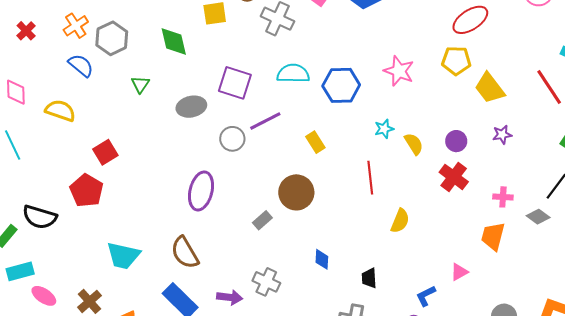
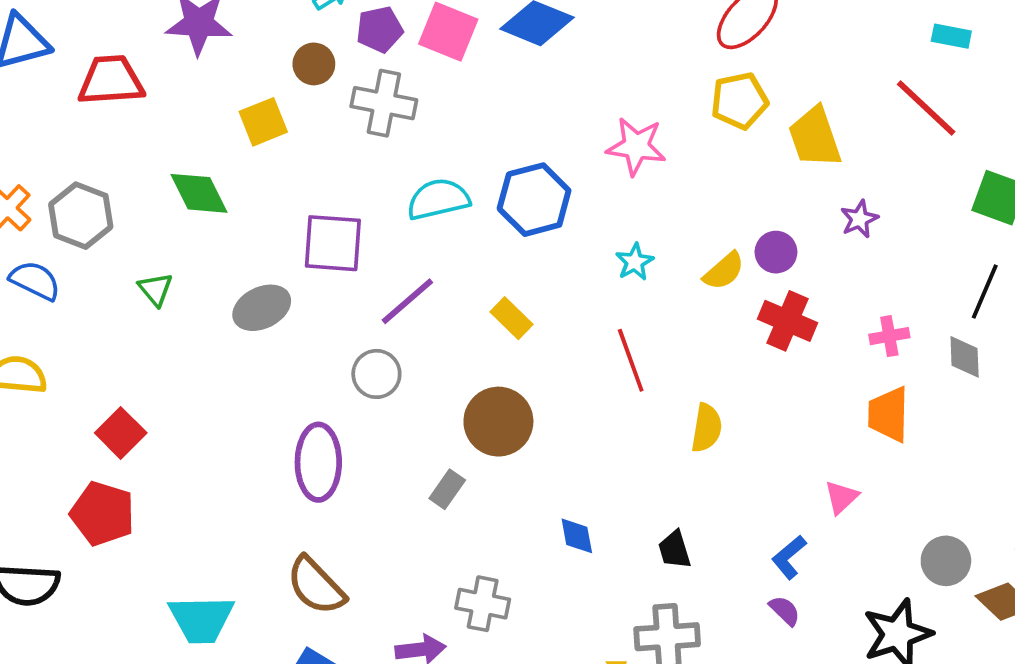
yellow trapezoid: (490, 88) -> (815, 137), turned 32
gray circle: (232, 139) -> (376, 374), moved
yellow semicircle: (414, 144) -> (724, 271), moved, turned 95
gray diamond: (538, 217) -> (965, 357), turned 65

